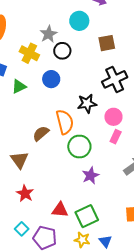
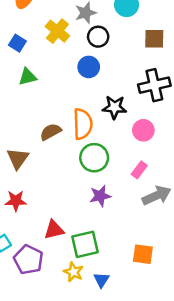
blue circle: (51, 79) -> (89, 67), moved
green triangle: (19, 87) -> (28, 77), moved
pink rectangle: (116, 137) -> (139, 170), moved
red star: (25, 193) -> (16, 201), turned 30
red triangle: (60, 210) -> (54, 230), turned -30

